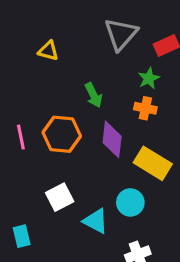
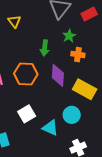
yellow triangle: (48, 51) -> (14, 21), turned 40
green star: (149, 78) -> (69, 36), moved
green arrow: (94, 95) -> (45, 48), turned 35

